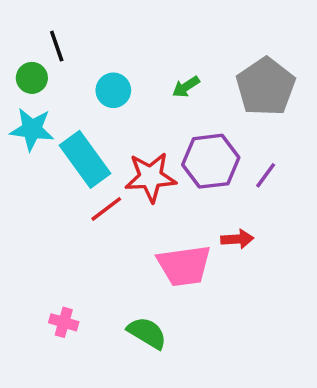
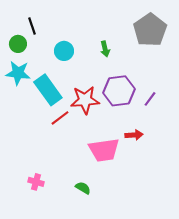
green arrow: (186, 87) -> (105, 49), turned -70
gray pentagon: (266, 87) -> (150, 30), moved
green semicircle: (147, 333) -> (83, 188), size x0.7

